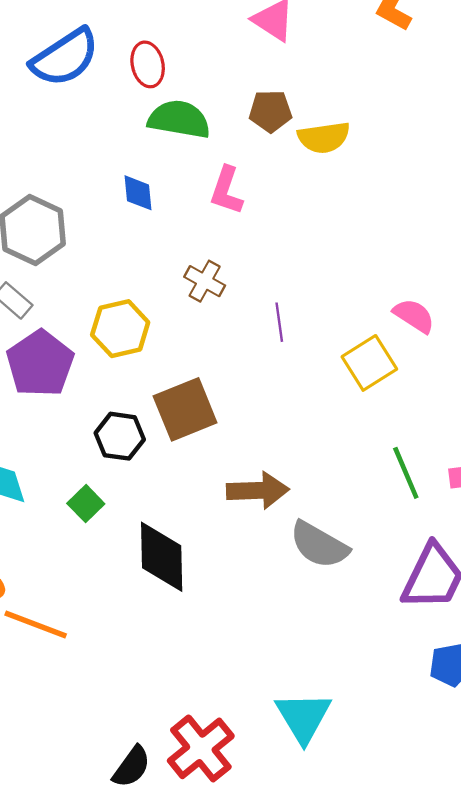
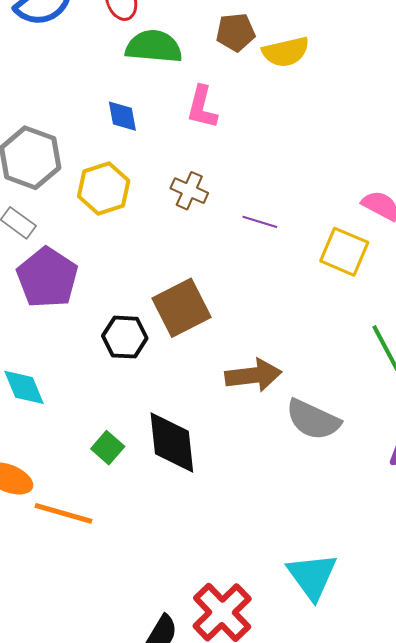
purple line: (279, 322) -> (260, 222), turned -60
yellow hexagon: (120, 329) -> (104, 188), moved
yellow square: (369, 363) -> (344, 252), turned -30
green square: (86, 504) -> (108, 448), moved

